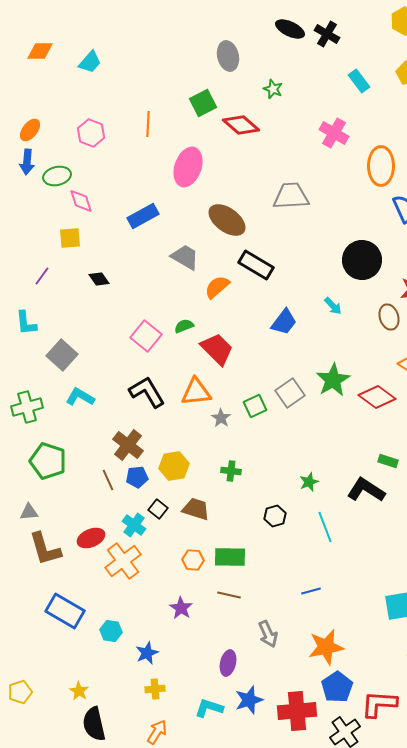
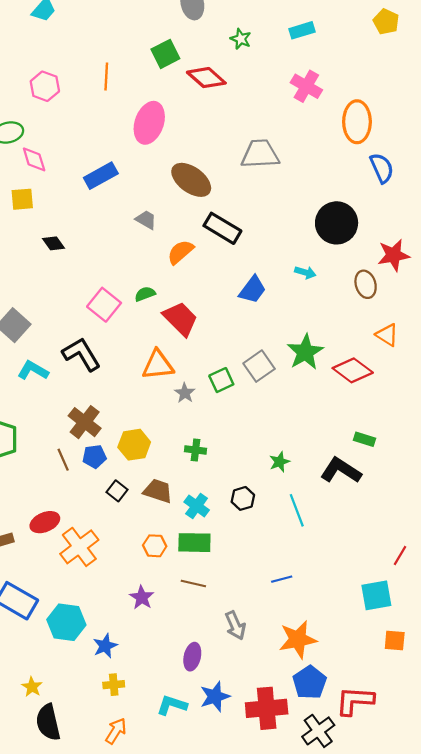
cyan rectangle: (359, 81) -> (302, 30), moved, turned -70
gray trapezoid: (185, 257) -> (146, 220), size x0.7
cyan arrow: (333, 306) -> (305, 272), turned -30
black L-shape: (147, 392) -> (81, 354), moved
cyan cross: (134, 525) -> (197, 506), moved
cyan hexagon: (111, 631) -> (66, 622), size x1.6

